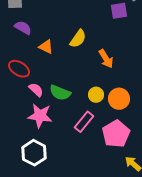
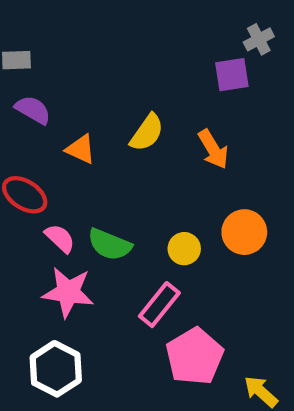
orange arrow: (106, 59) -> (213, 149), moved
orange circle: (119, 99) -> (244, 232), moved
pink pentagon: (116, 134) -> (195, 356), moved

